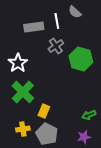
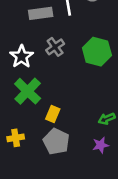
gray cross: (56, 46) -> (55, 47), moved
yellow cross: (23, 129) -> (16, 138), moved

